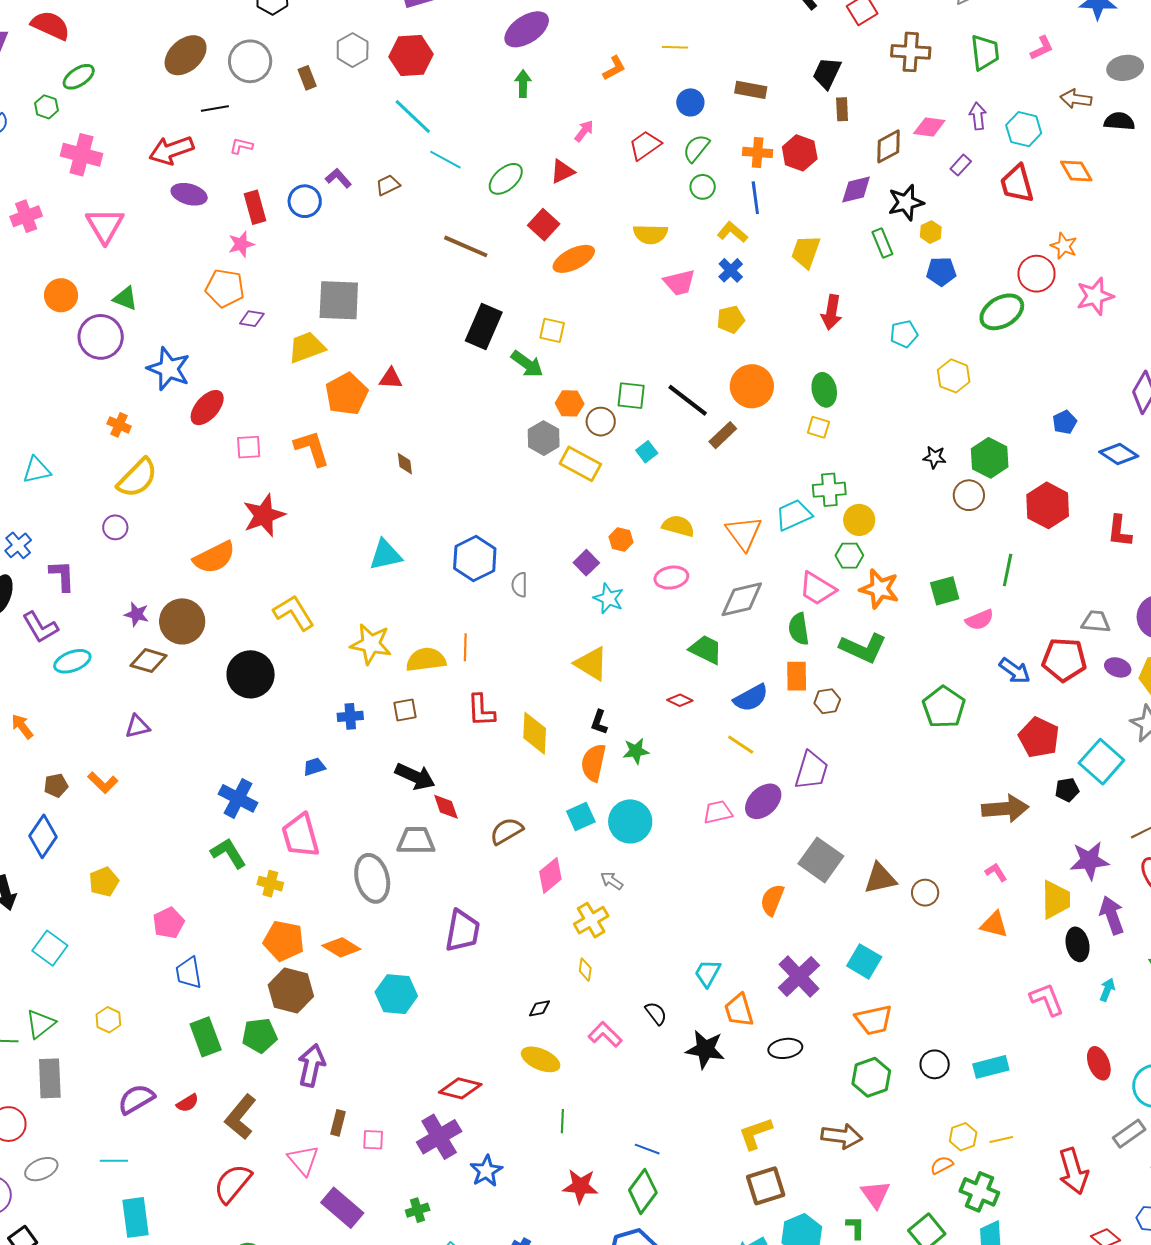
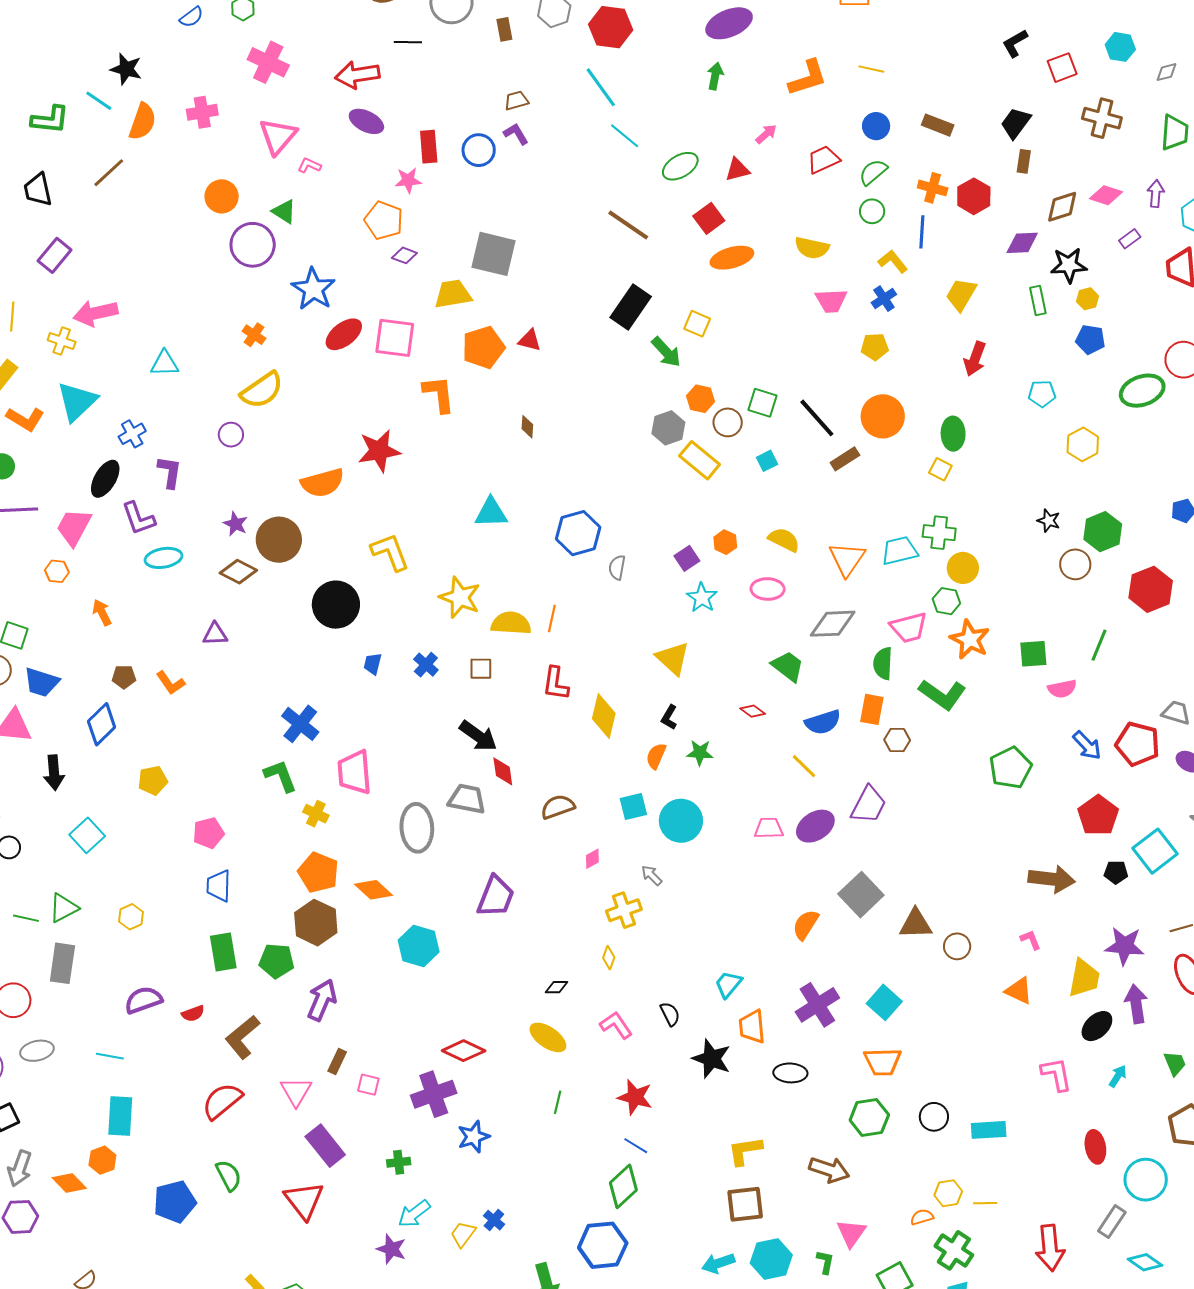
orange L-shape: (614, 68) -> (808, 78), size x1.6
pink L-shape: (241, 146) -> (309, 165), moved
brown trapezoid: (388, 185) -> (516, 101), moved
pink square: (249, 447) -> (395, 338), moved, size x1.6
pink trapezoid: (817, 589) -> (909, 627), turned -57
blue cross: (350, 716) -> (426, 665), turned 35
orange semicircle: (594, 763) -> (656, 756), size x0.7
blue trapezoid: (314, 767) -> (373, 664), moved, turned -70
pink diamond: (550, 875) -> (592, 859), size x0.6
black ellipse: (1078, 944) -> (1097, 1026), turned 48
gray rectangle: (1129, 1134) -> (1112, 1222), turned -32
red star: (580, 1186) -> (635, 1097), moved

